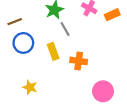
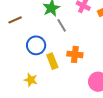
blue circle: (23, 43) -> (36, 45), moved
yellow rectangle: (53, 51) -> (52, 61), moved

